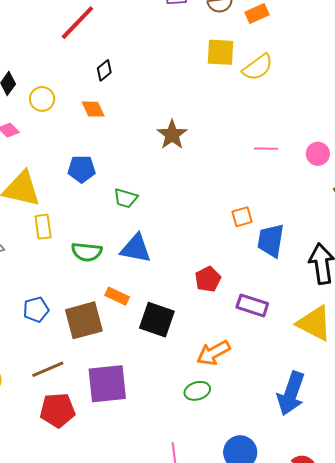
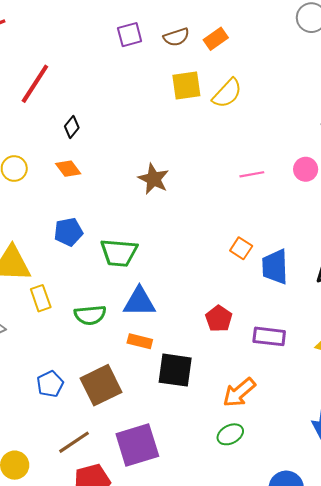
green trapezoid: (126, 198) -> (119, 253), size x1.5
orange square: (242, 217) -> (241, 248), turned -30
orange rectangle: (117, 296) -> (140, 341), moved

